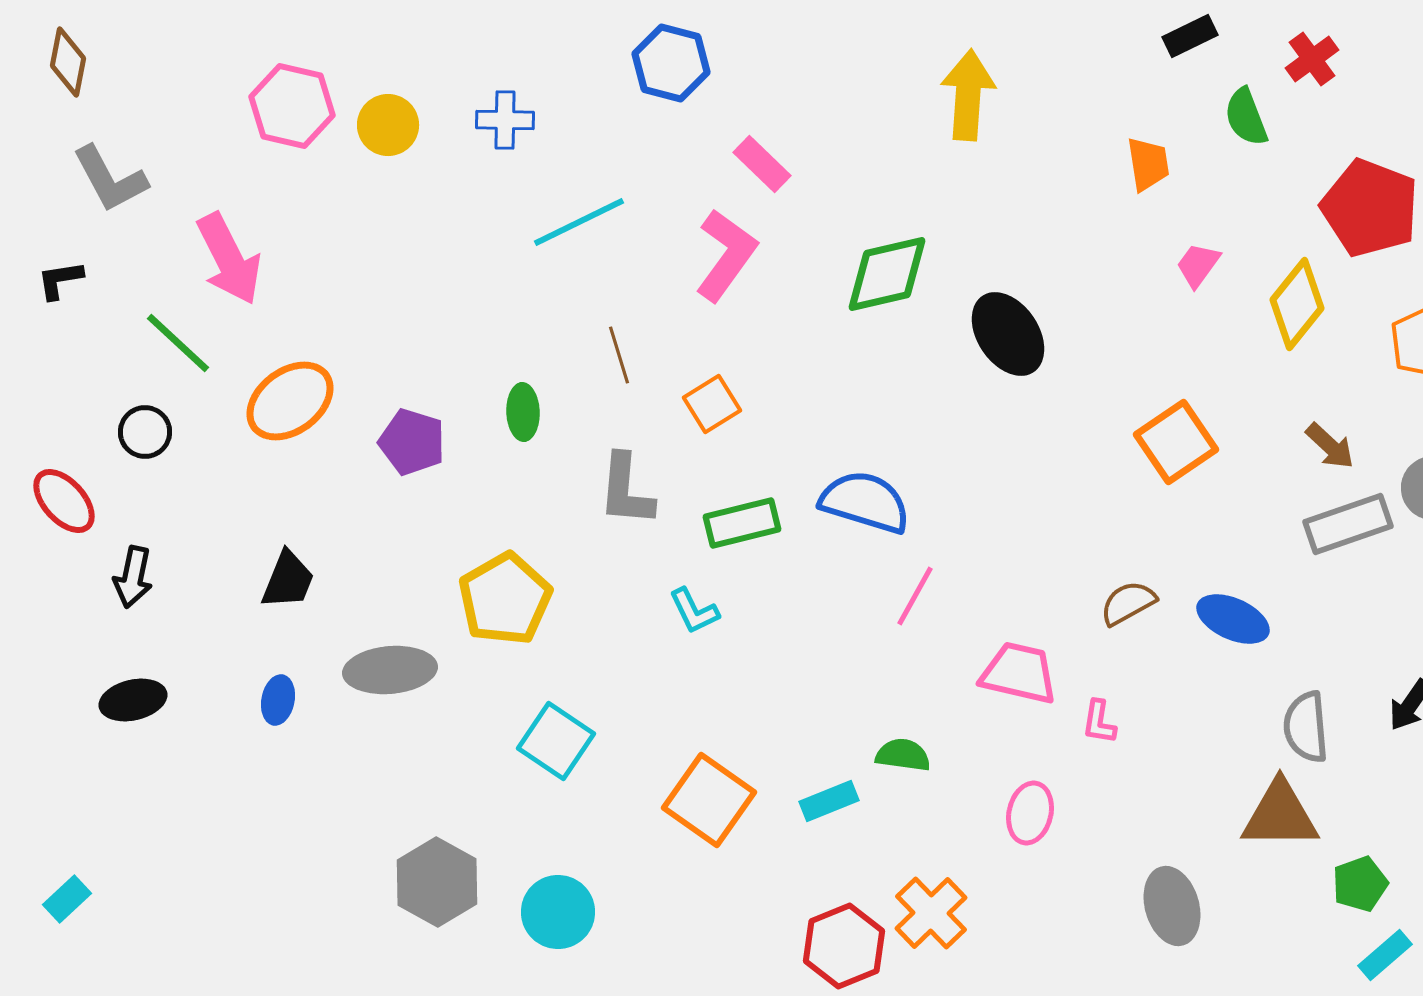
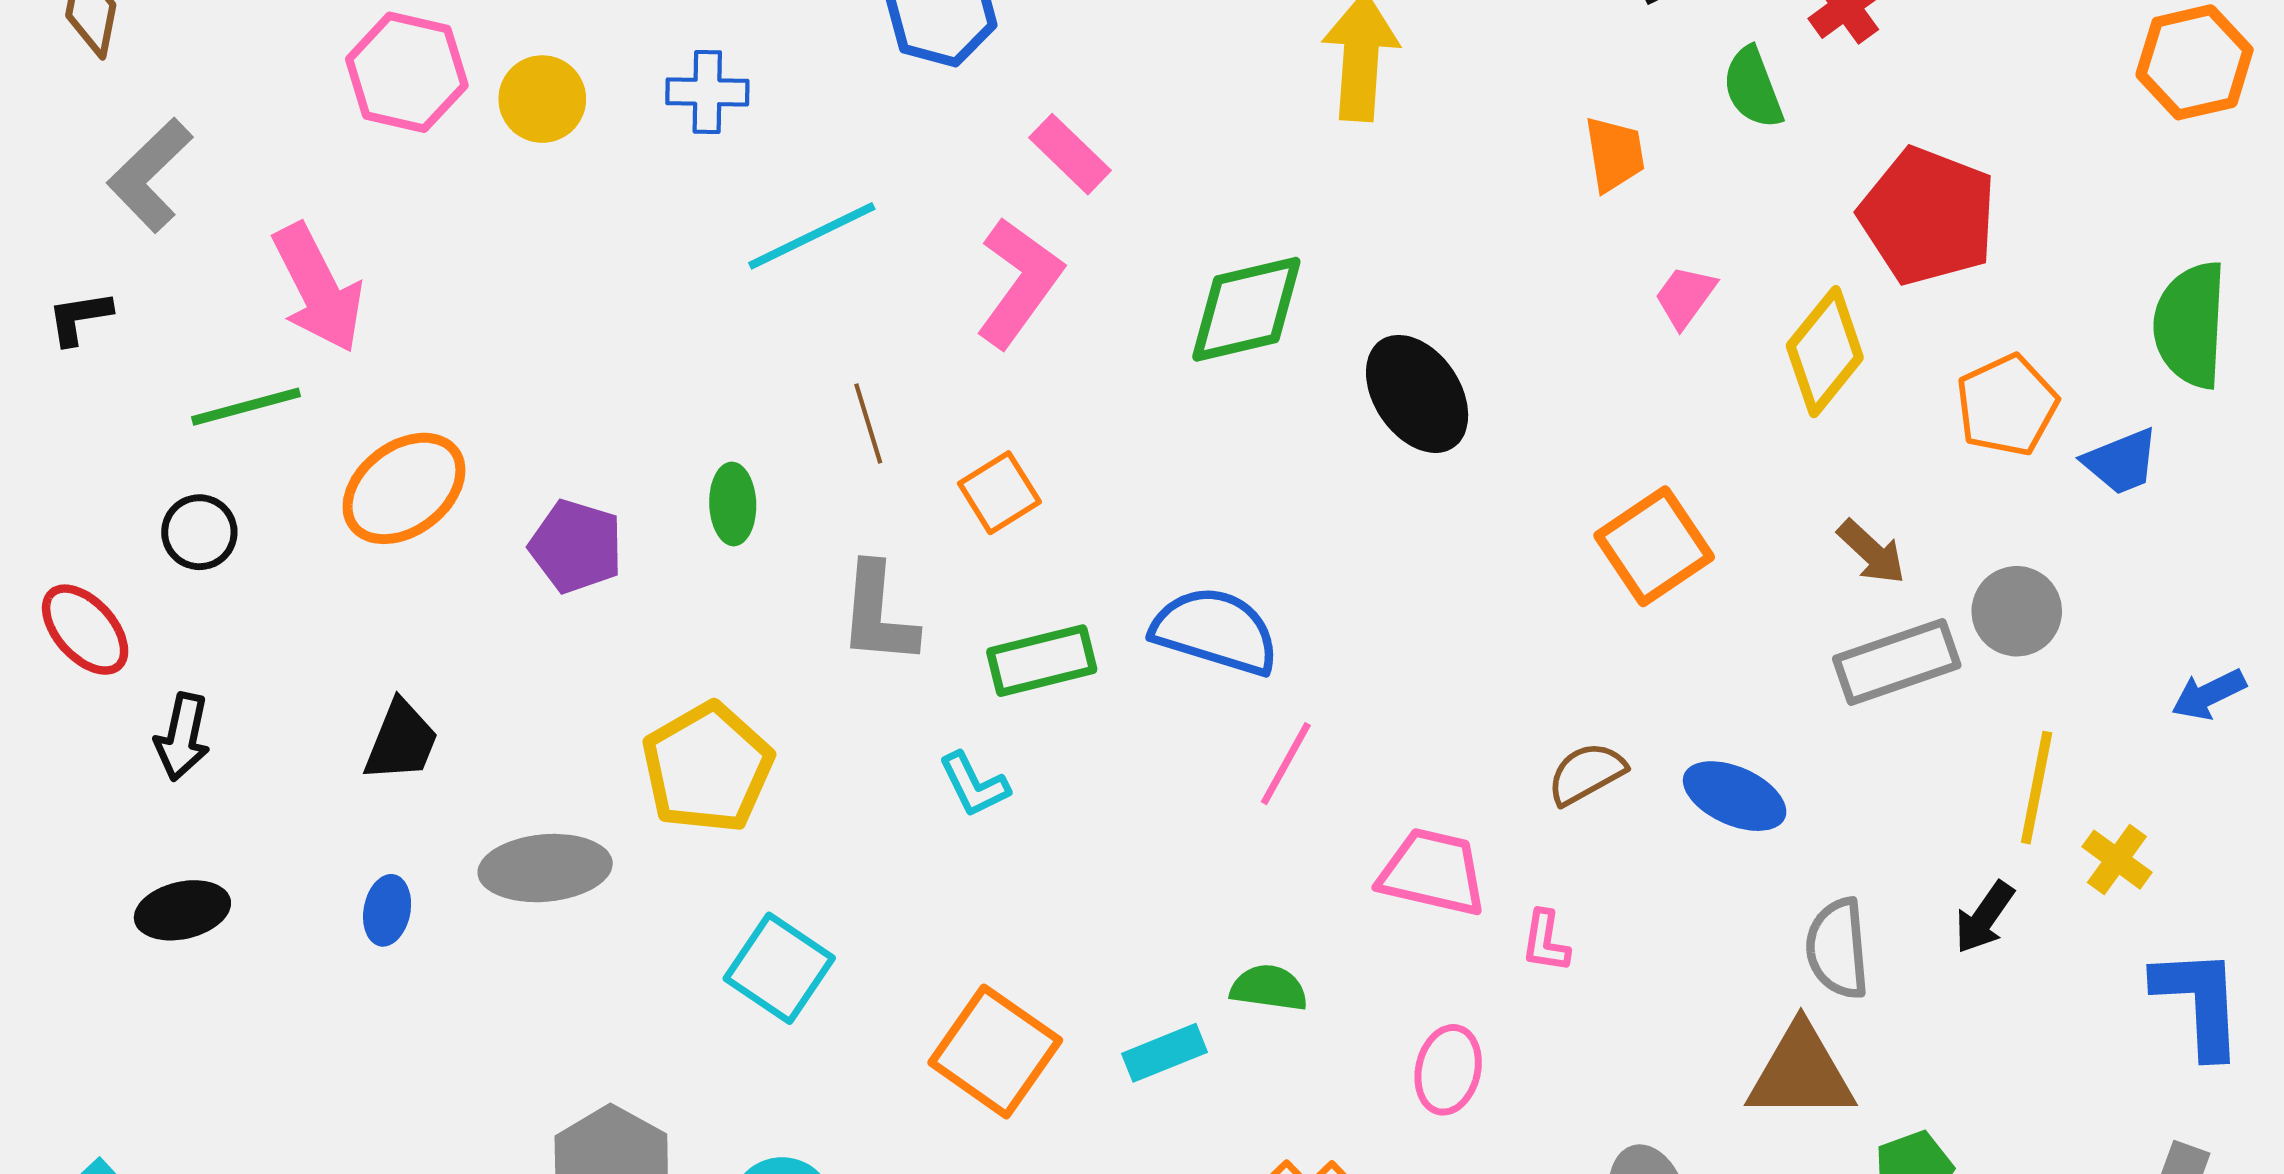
gray L-shape: (110, 179) -> (150, 175), turned 74
green line: (178, 343) -> (246, 407), turned -58

